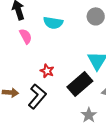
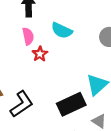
red star: (47, 71) -> (40, 54), moved

